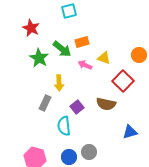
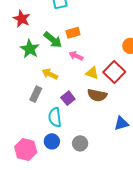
yellow triangle: (104, 58) -> (92, 73), moved
yellow arrow: (59, 83) -> (50, 74), turned 119
blue circle: (69, 157) -> (52, 141), moved

